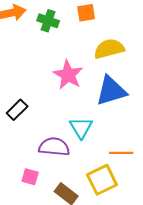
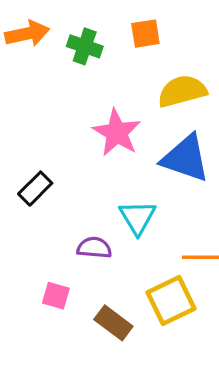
blue triangle: (111, 91) -> (185, 158), turned 36
purple semicircle: (54, 147) -> (94, 248), size x0.7

